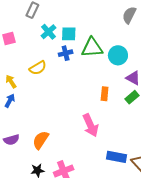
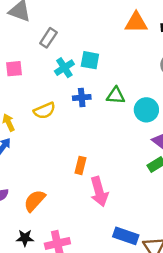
cyan square: (69, 34) -> (90, 60), moved
green triangle: (92, 48) -> (116, 96), size x0.7
orange rectangle: (105, 94) -> (80, 165), moved

